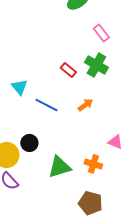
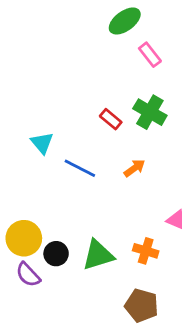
pink rectangle: (101, 33) -> (150, 55), moved
black circle: (29, 143) -> (56, 254), moved

